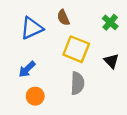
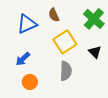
green cross: (110, 22) -> (94, 19), size x1.5
yellow square: (76, 49) -> (65, 42), turned 35

